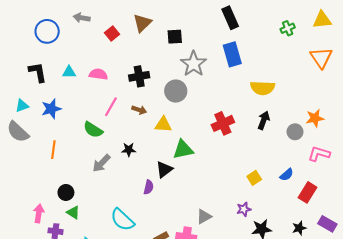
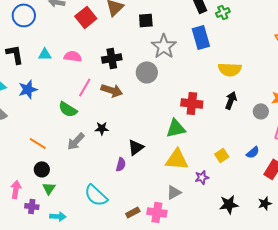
green cross: (288, 28) -> (223, 12), moved
red square: (112, 33) -> (86, 17), size x1.5
brown arrow: (139, 110) -> (112, 90), size x1.5
red cross: (223, 123) -> (192, 103), turned 30
yellow triangle: (163, 124) -> (177, 159), moved, size x1.4
orange line: (53, 150) -> (38, 143), moved, turned -66
green triangle: (183, 150) -> (176, 128), moved
purple star: (244, 209) -> (202, 177), moved
green triangle: (73, 212) -> (49, 188), turned 32

